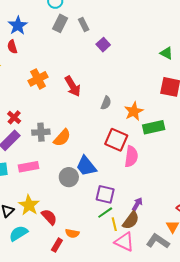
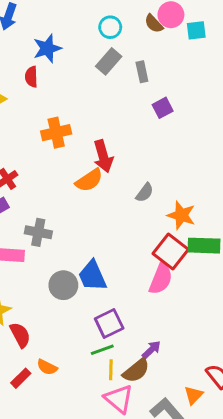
orange star: (134, 111) -> (181, 215), turned 30
gray cross: (41, 132) -> (38, 232), moved
orange semicircle: (62, 138) -> (89, 180), moved
red square: (116, 140) -> (171, 252), moved
purple square: (105, 194) -> (109, 324), turned 36

